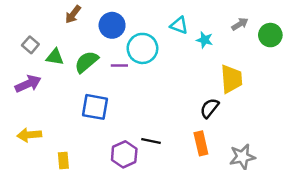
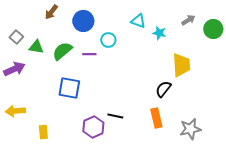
cyan circle: (142, 48) -> (108, 40), size x0.6

